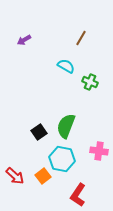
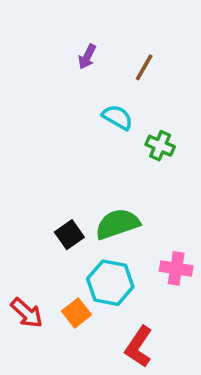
purple arrow: (24, 40) -> (87, 57), moved, turned -32
green semicircle: (66, 126) -> (117, 224), turned 50

